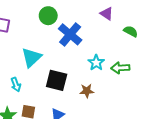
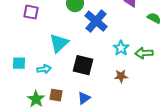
cyan arrow: (16, 85) -> (44, 69), turned -80
brown star: (87, 91) -> (121, 76), moved

